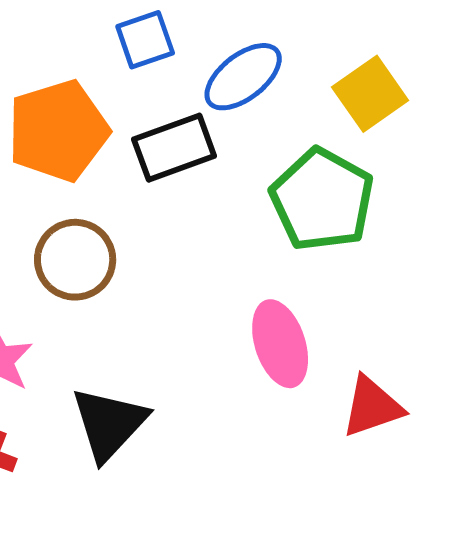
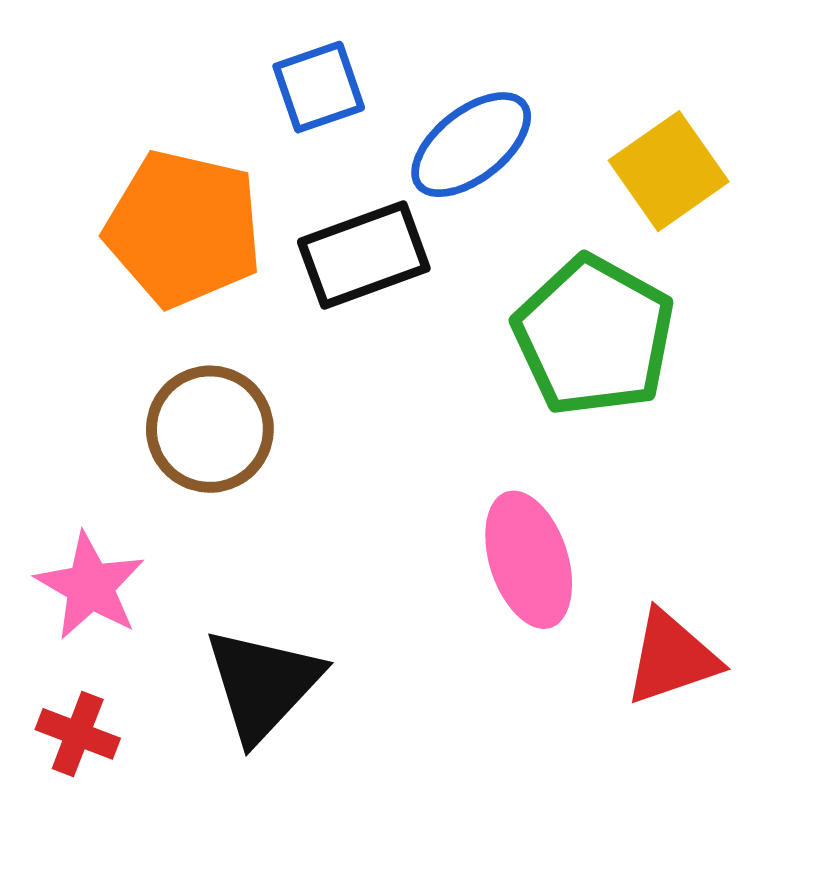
orange pentagon: (58, 131) -> (183, 229), turned 30

